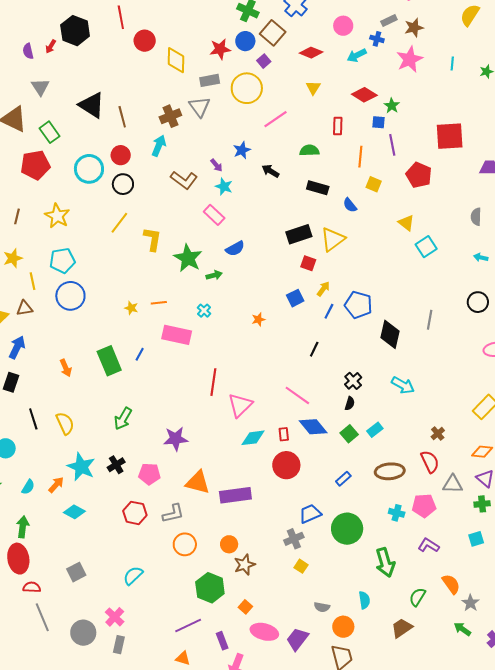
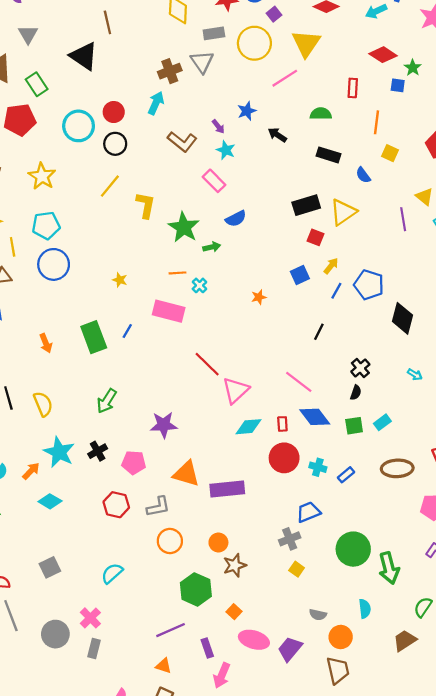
yellow triangle: (313, 88) -> (306, 43), moved, size x1.8
brown line: (122, 117) -> (107, 22), moved
purple line: (392, 145) -> (403, 219), moved
orange line: (159, 303) -> (178, 273), moved
red line: (213, 382) -> (207, 364), turned -56
cyan arrow: (403, 385) -> (415, 374), size x0.6
green square: (349, 434) -> (354, 426), turned 30
cyan cross: (397, 513) -> (318, 467), moved
green circle: (347, 529) -> (353, 549), moved

